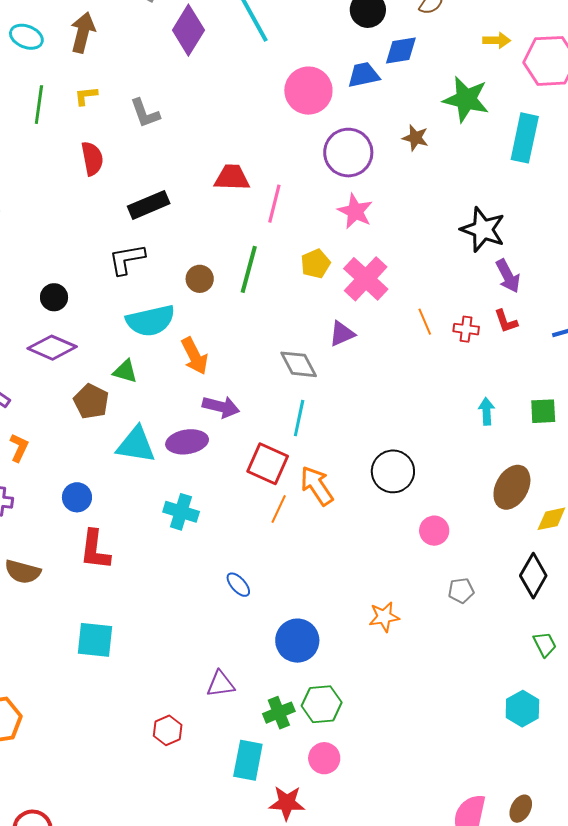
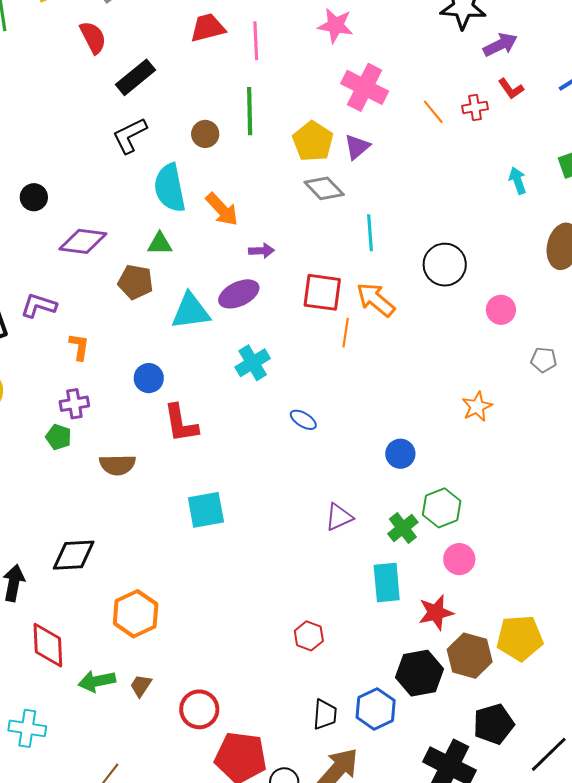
red semicircle: (92, 159) -> (93, 37), moved
yellow pentagon: (315, 264) -> (313, 141), moved, size x1.4
purple arrow: (508, 276) -> (500, 45), turned -72
black circle: (54, 297) -> (34, 197), moved
cyan semicircle: (151, 321) -> (170, 188), turned 108
purple arrow: (221, 407) -> (261, 251), size x0.7
cyan line: (299, 418) -> (370, 233), moved
cyan cross: (181, 512) -> (253, 363), turned -32
blue ellipse: (238, 585) -> (303, 420), moved
gray pentagon: (461, 591) -> (544, 360), turned 30
blue circle: (297, 641) -> (400, 454), size x0.7
red hexagon: (168, 730) -> (309, 636), moved

